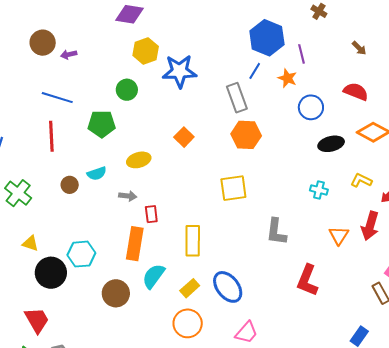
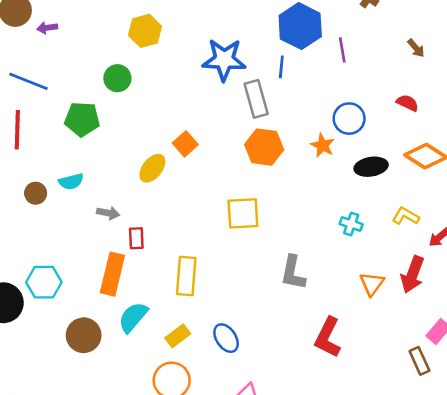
blue star: (179, 71) -> (224, 60), moved
blue line: (255, 71) -> (281, 67), turned -30
orange star: (287, 78) -> (323, 145), moved
red semicircle: (356, 92) -> (407, 103), size x0.7
yellow ellipse: (139, 160) -> (152, 168), moved, turned -40
blue ellipse: (228, 287) -> (226, 338), size x0.7

